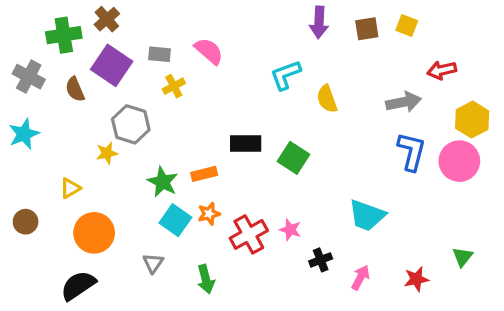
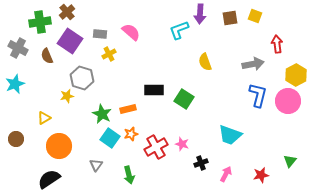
red arrow: (442, 70) -> (277, 44), turned 96
cyan L-shape: (285, 75) -> (179, 30), moved

